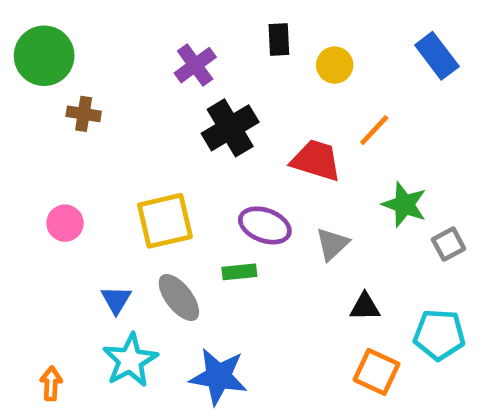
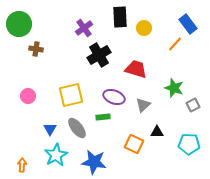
black rectangle: (279, 39) -> (120, 17), size x1.5
orange line: (374, 130) -> (175, 44), moved
orange square: (376, 372) -> (134, 144), moved

